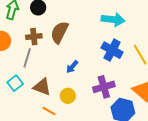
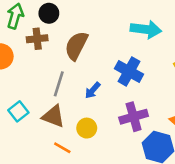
brown cross: (34, 37) -> (37, 39), moved
blue cross: (112, 50) -> (129, 71), moved
gray line: (27, 58) -> (59, 84), moved

